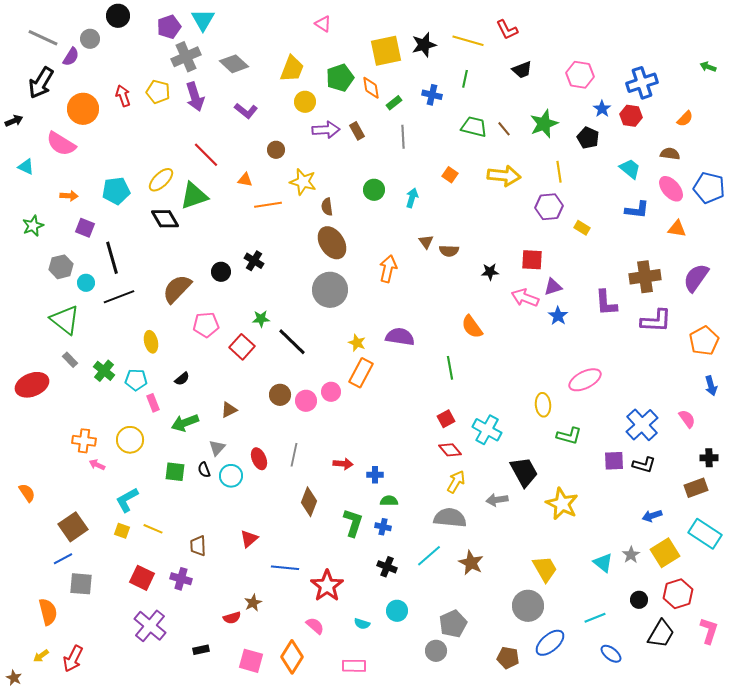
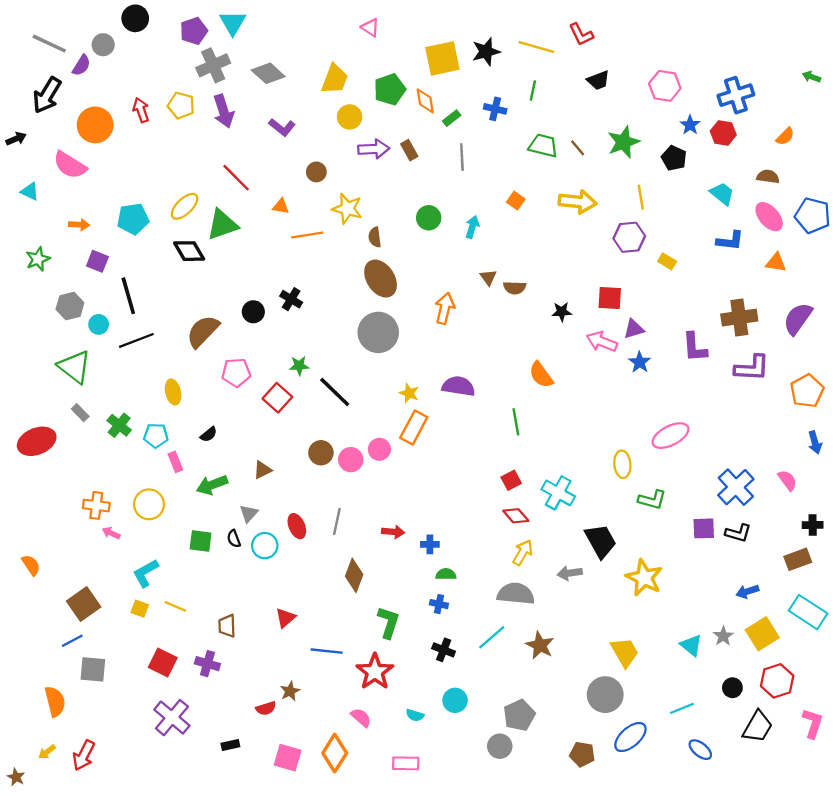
green L-shape: (353, 523) -> (389, 622), moved

